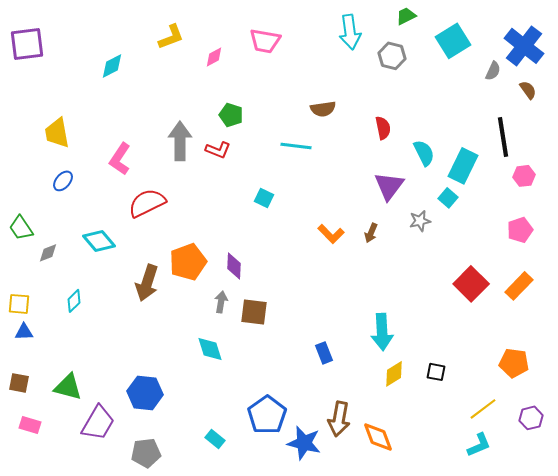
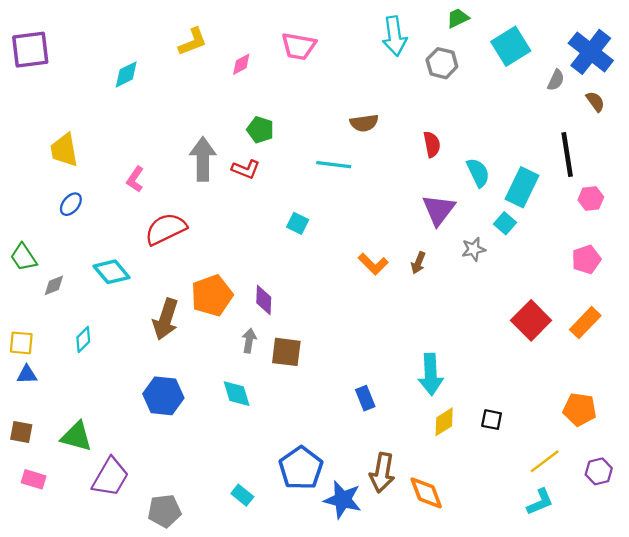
pink L-shape: (120, 159) -> (135, 179), size x0.7
blue hexagon: (145, 393) -> (163, 396), moved

